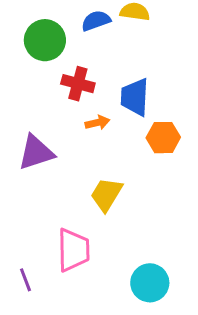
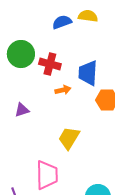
green circle: (45, 40) -> (21, 54), moved
purple triangle: (36, 153) -> (22, 110), size x0.6

